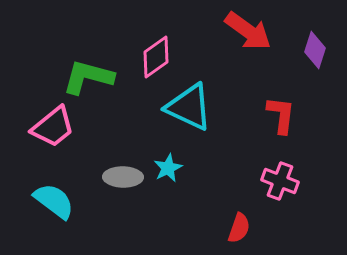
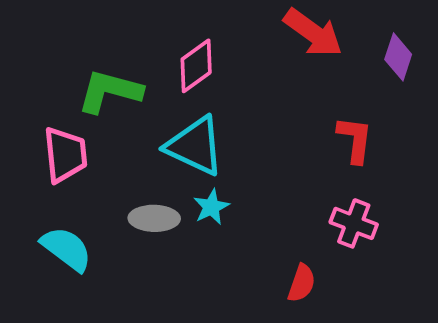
cyan triangle: (189, 107) -> (195, 146), moved
pink trapezoid: (53, 127) -> (65, 155), turned -57

